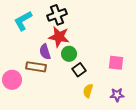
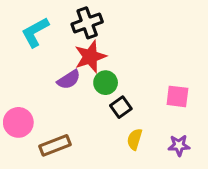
red star: (59, 37) -> (90, 57), turned -30
purple semicircle: (45, 52) -> (69, 80), turned -105
brown rectangle: (36, 67) -> (55, 145), moved, turned -30

